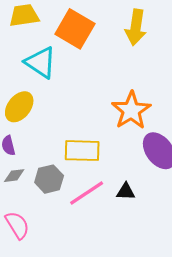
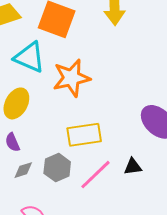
orange star: (131, 110) -> (72, 78), moved, turned 30

